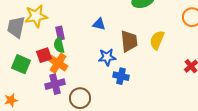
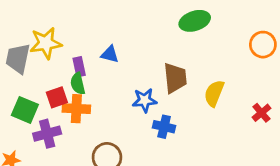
blue triangle: (99, 24) -> (110, 54), moved
yellow semicircle: (157, 40) -> (214, 93), moved
orange cross: (58, 63) -> (76, 109), turned -30
purple cross: (55, 84) -> (47, 134), moved

